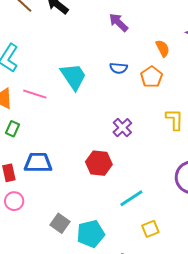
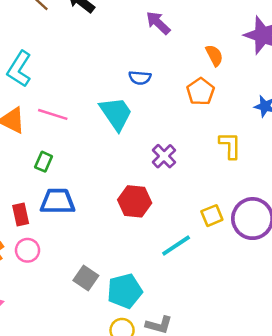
blue semicircle: (119, 68) -> (140, 78), moved
cyan trapezoid: (73, 76) -> (116, 113), moved
green rectangle: (13, 129) -> (44, 162), moved
yellow square: (150, 229) -> (212, 216), moved

